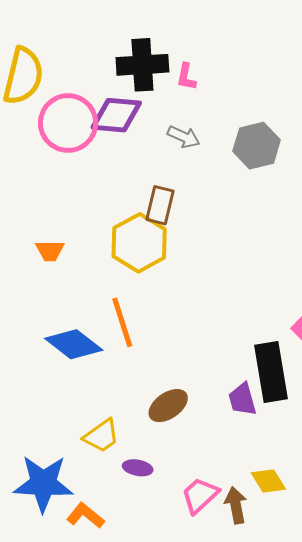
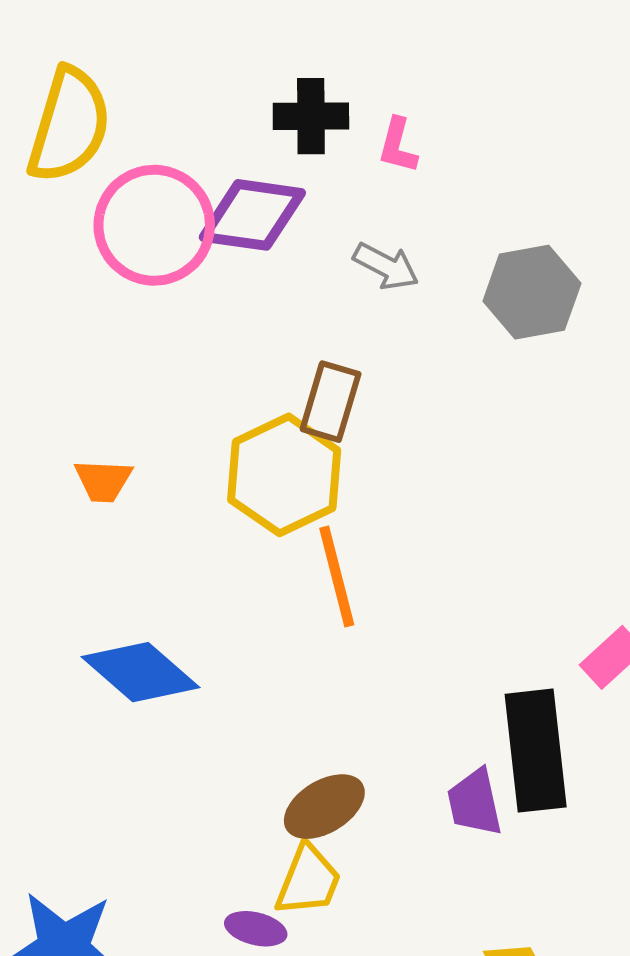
black cross: (142, 65) -> (311, 116), size x0.7
orange line: (122, 322) -> (337, 576), moved
yellow trapezoid: (101, 436) -> (308, 880), moved, turned -36

